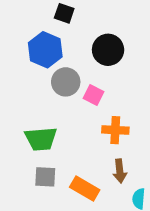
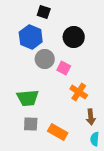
orange cross: (115, 130) -> (79, 92), turned 30
brown arrow: (120, 171) -> (91, 117), moved

